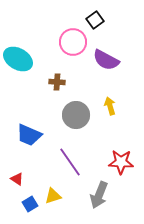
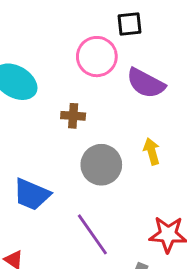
black square: (95, 20) -> (129, 24), turned 30

